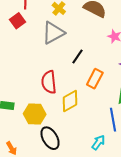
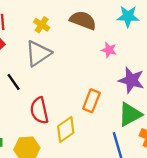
black line: (78, 57) -> (14, 82), moved, turned -63

